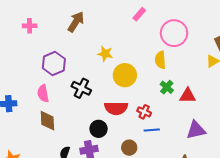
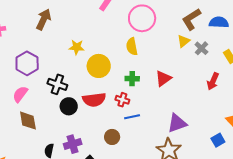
green cross: (167, 87) -> (132, 79), moved, turned -32
pink semicircle: (43, 93) -> (20, 94), turned 54
red triangle: (188, 96) -> (163, 78), turned -30
black circle: (99, 129) -> (69, 106), moved
purple triangle: (196, 130) -> (177, 123), moved

